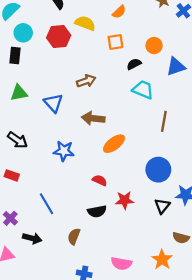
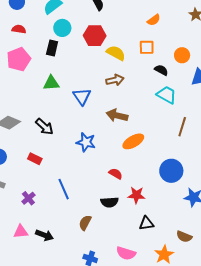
yellow semicircle: (85, 23) -> (116, 53), moved
black semicircle: (134, 64) -> (161, 70), turned 48
black triangle: (162, 206) -> (146, 223), moved, turned 35
black arrow: (32, 238) -> (44, 235), moved

